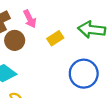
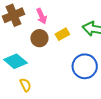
brown circle: (15, 40) -> (39, 38), moved

